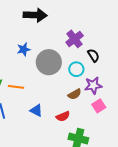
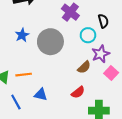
black semicircle: (93, 55) -> (103, 21), moved, turned 32
cyan circle: (76, 69) -> (88, 35), moved
blue triangle: (36, 110) -> (41, 95), moved

